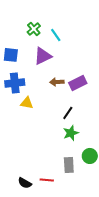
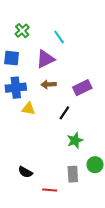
green cross: (34, 29) -> (22, 31), moved
brown arrow: (57, 82) -> (49, 84), moved
black line: (68, 113) -> (64, 113), moved
black semicircle: (25, 183) -> (25, 172), moved

